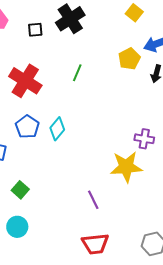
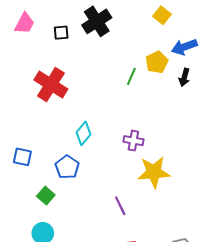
green line: (77, 73) -> (131, 76), moved
blue pentagon: (27, 127) -> (67, 167), moved
purple cross: (144, 139) -> (133, 141), moved

